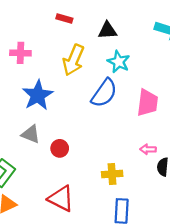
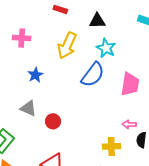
blue star: (38, 95) -> (35, 75), size x0.6
yellow cross: (112, 174) -> (111, 146), moved

